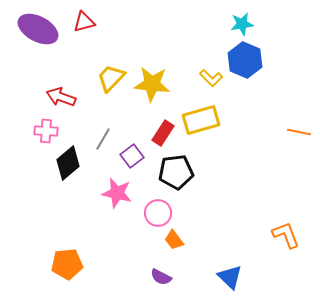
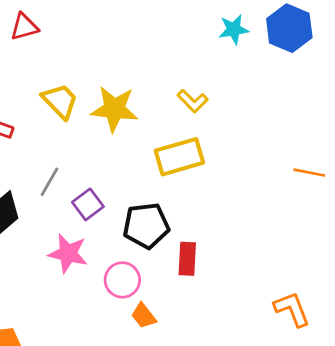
blue hexagon: (245, 60) -> (289, 28), moved
yellow trapezoid: (111, 78) -> (60, 101), turned 92
red rectangle: (163, 133) -> (187, 259), moved, turned -30

